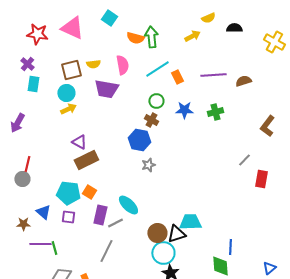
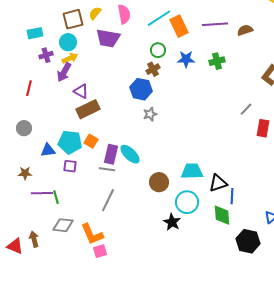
purple cross: (27, 64) -> (46, 55), moved, turned 32
yellow semicircle: (93, 64) -> (95, 13), turned 136
orange rectangle: (177, 77) -> (179, 26), size x1.5
cyan rectangle: (33, 84) -> (35, 33), turned 70
brown cross: (151, 120) -> (153, 69), turned 32
purple arrow: (17, 123) -> (64, 72), moved
red line: (27, 164) -> (29, 88), moved
blue triangle: (43, 212) -> (48, 150), moved, turned -49
purple rectangle: (100, 215) -> (111, 154), moved
gray line: (115, 223) -> (107, 169), moved, turned 35
black triangle: (176, 234) -> (218, 183), moved
cyan circle: (163, 253) -> (187, 202), moved

